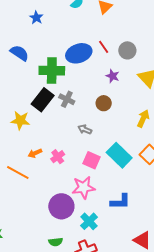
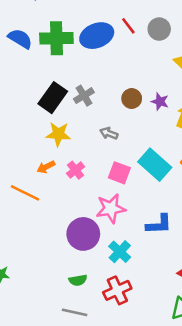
green cross: (52, 71) -> (56, 38), moved
purple star: (113, 76) -> (160, 102), moved
gray cross: (67, 99) -> (84, 96), turned 35
yellow star: (20, 120) -> (58, 134), moved

